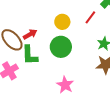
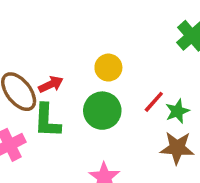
red line: (90, 17) -> (154, 102), moved

